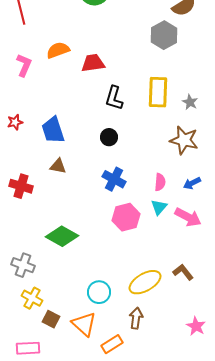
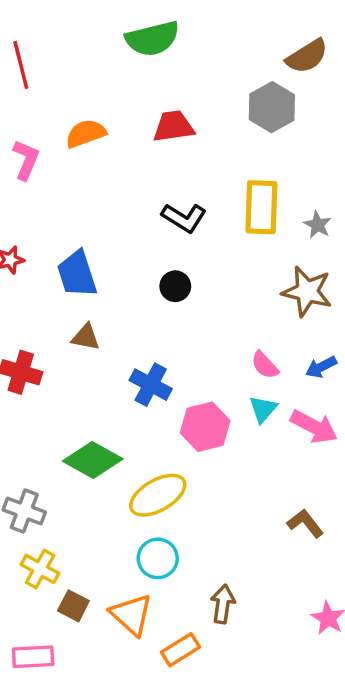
red trapezoid: (93, 63) -> (174, 126), moved
black L-shape: (114, 98) -> (184, 218), turned -75
blue cross: (114, 179) -> (151, 385), moved
pink semicircle: (160, 182) -> (265, 365), turned 132
yellow ellipse: (145, 282) -> (158, 495), moved

